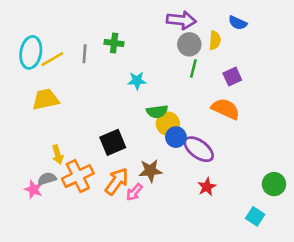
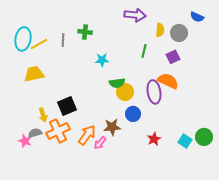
blue semicircle: (238, 23) -> (197, 17), moved
gray circle: (189, 44) -> (179, 33), moved
blue circle: (176, 137) -> (133, 114), moved
black square: (113, 142) -> (67, 106), moved
purple ellipse: (199, 149) -> (154, 92), moved, turned 45
cyan square: (255, 216) -> (185, 141), moved

